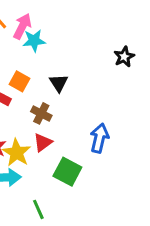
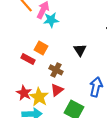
black triangle: (59, 83) -> (80, 50), moved

